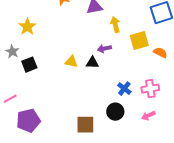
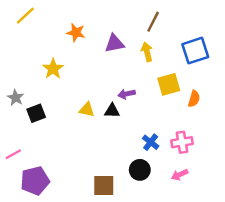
yellow arrow: (115, 25) -> (147, 52), moved
yellow star: (27, 27) -> (53, 69), moved
orange semicircle: (160, 53) -> (194, 99), turned 80

